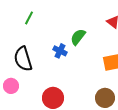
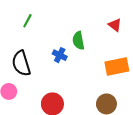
green semicircle: (78, 37) -> (78, 41), turned -48

